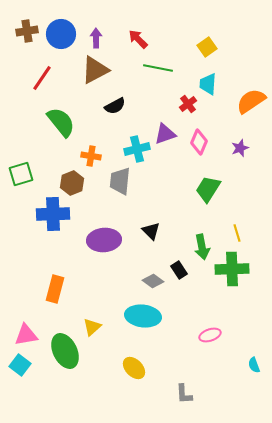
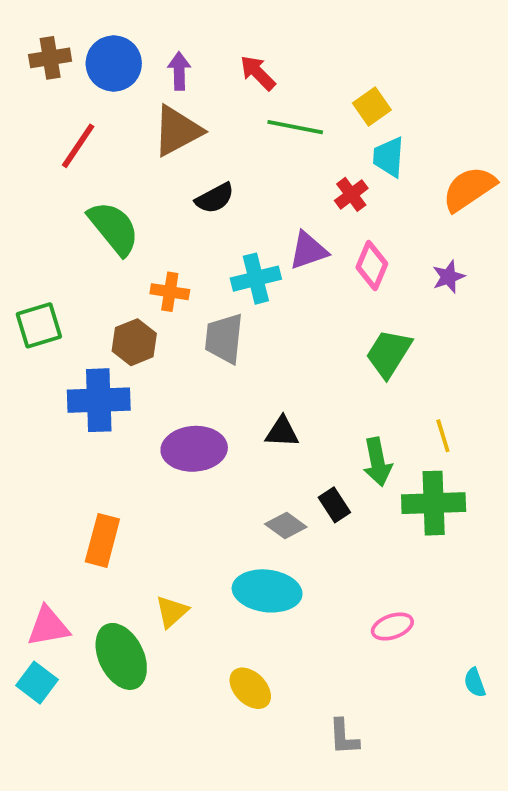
yellow square: (207, 47) -> (372, 107), moved
black triangle: (151, 231) -> (282, 432), turned -42

